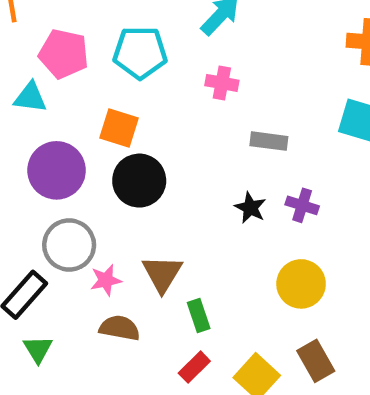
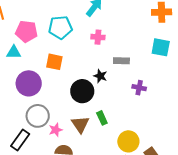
black circle: (139, 181) -> (82, 91), moved
black star: (250, 208) -> (100, 76), moved
yellow circle: (301, 284) -> (128, 141), moved
green rectangle: (199, 316) -> (102, 118), moved

